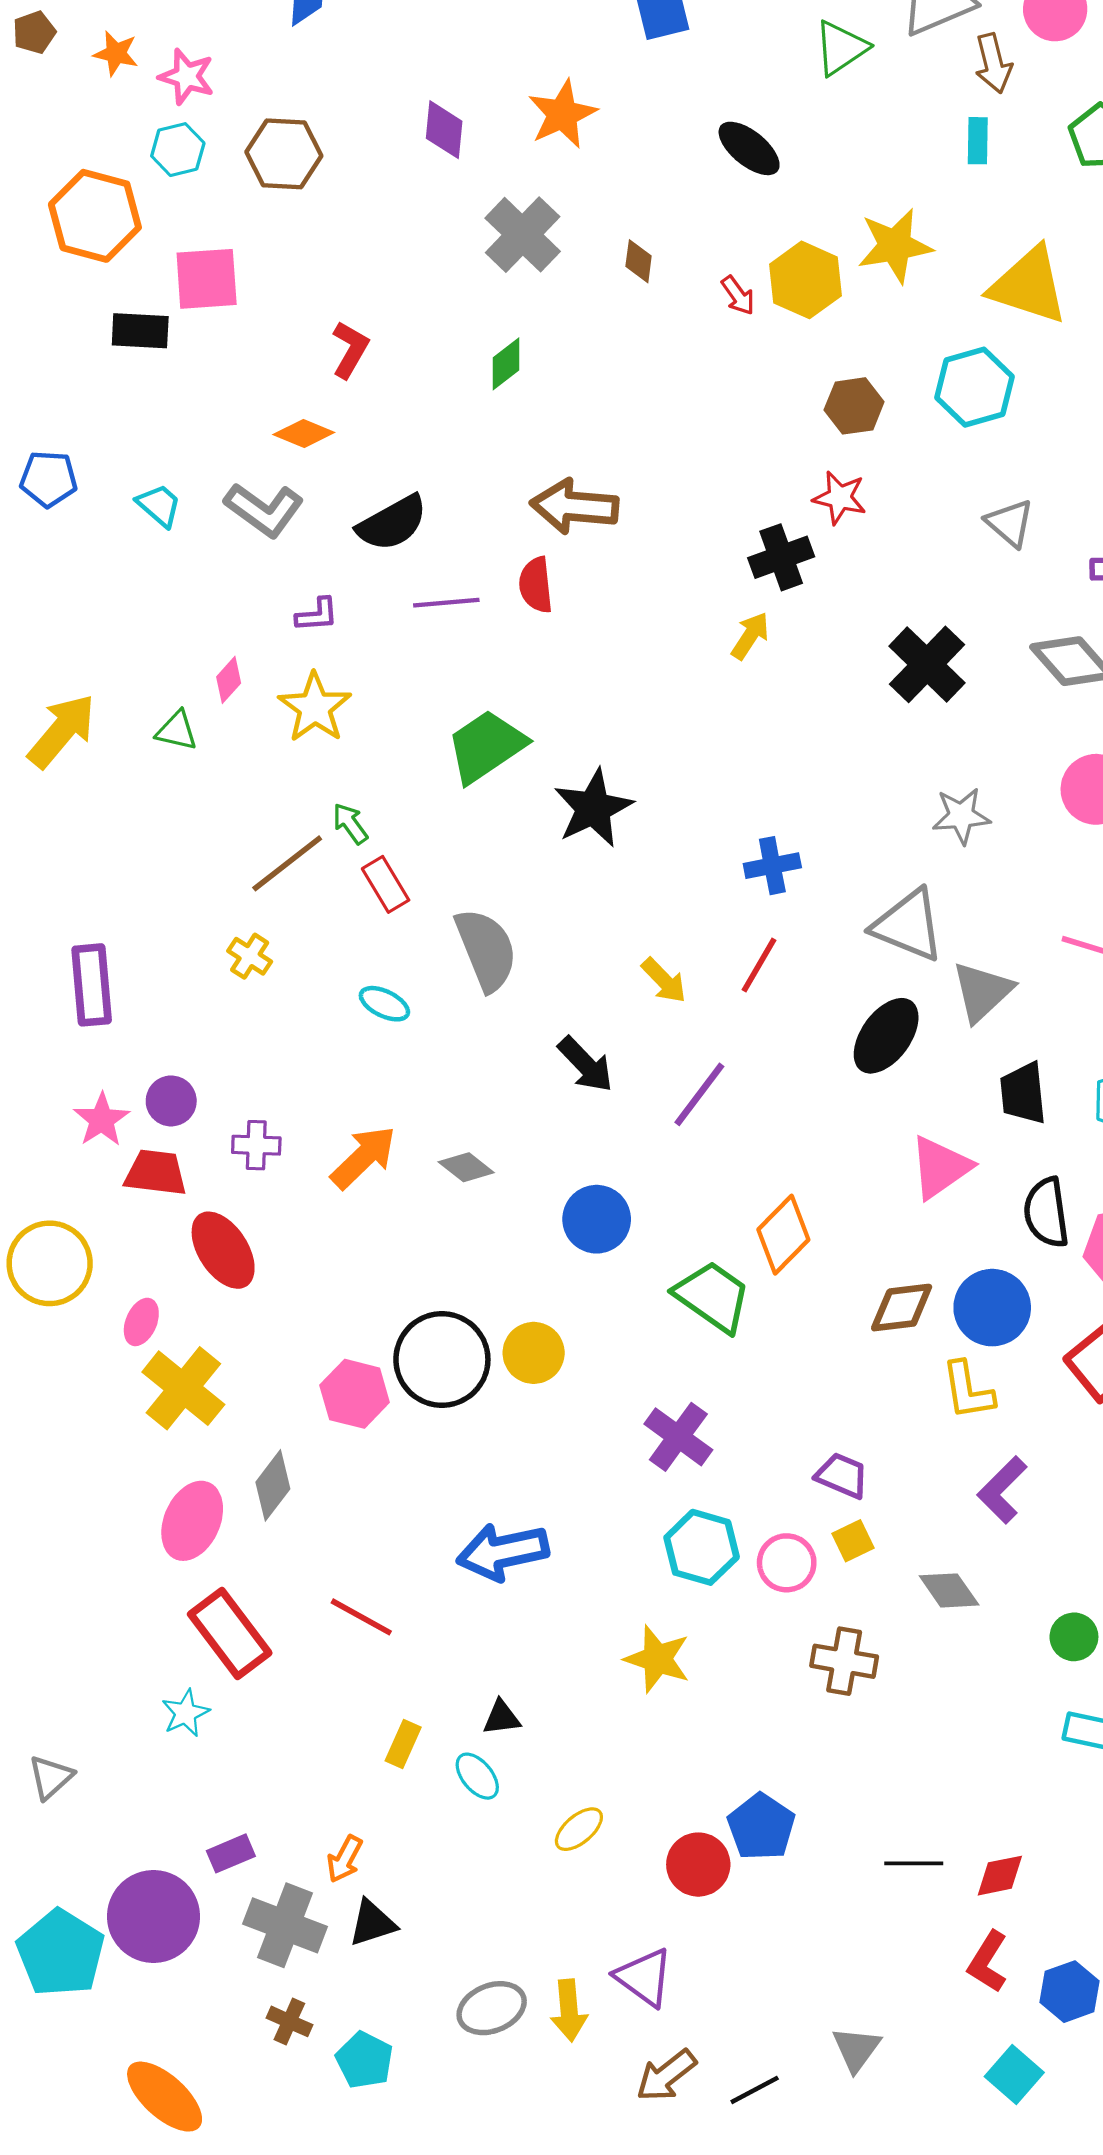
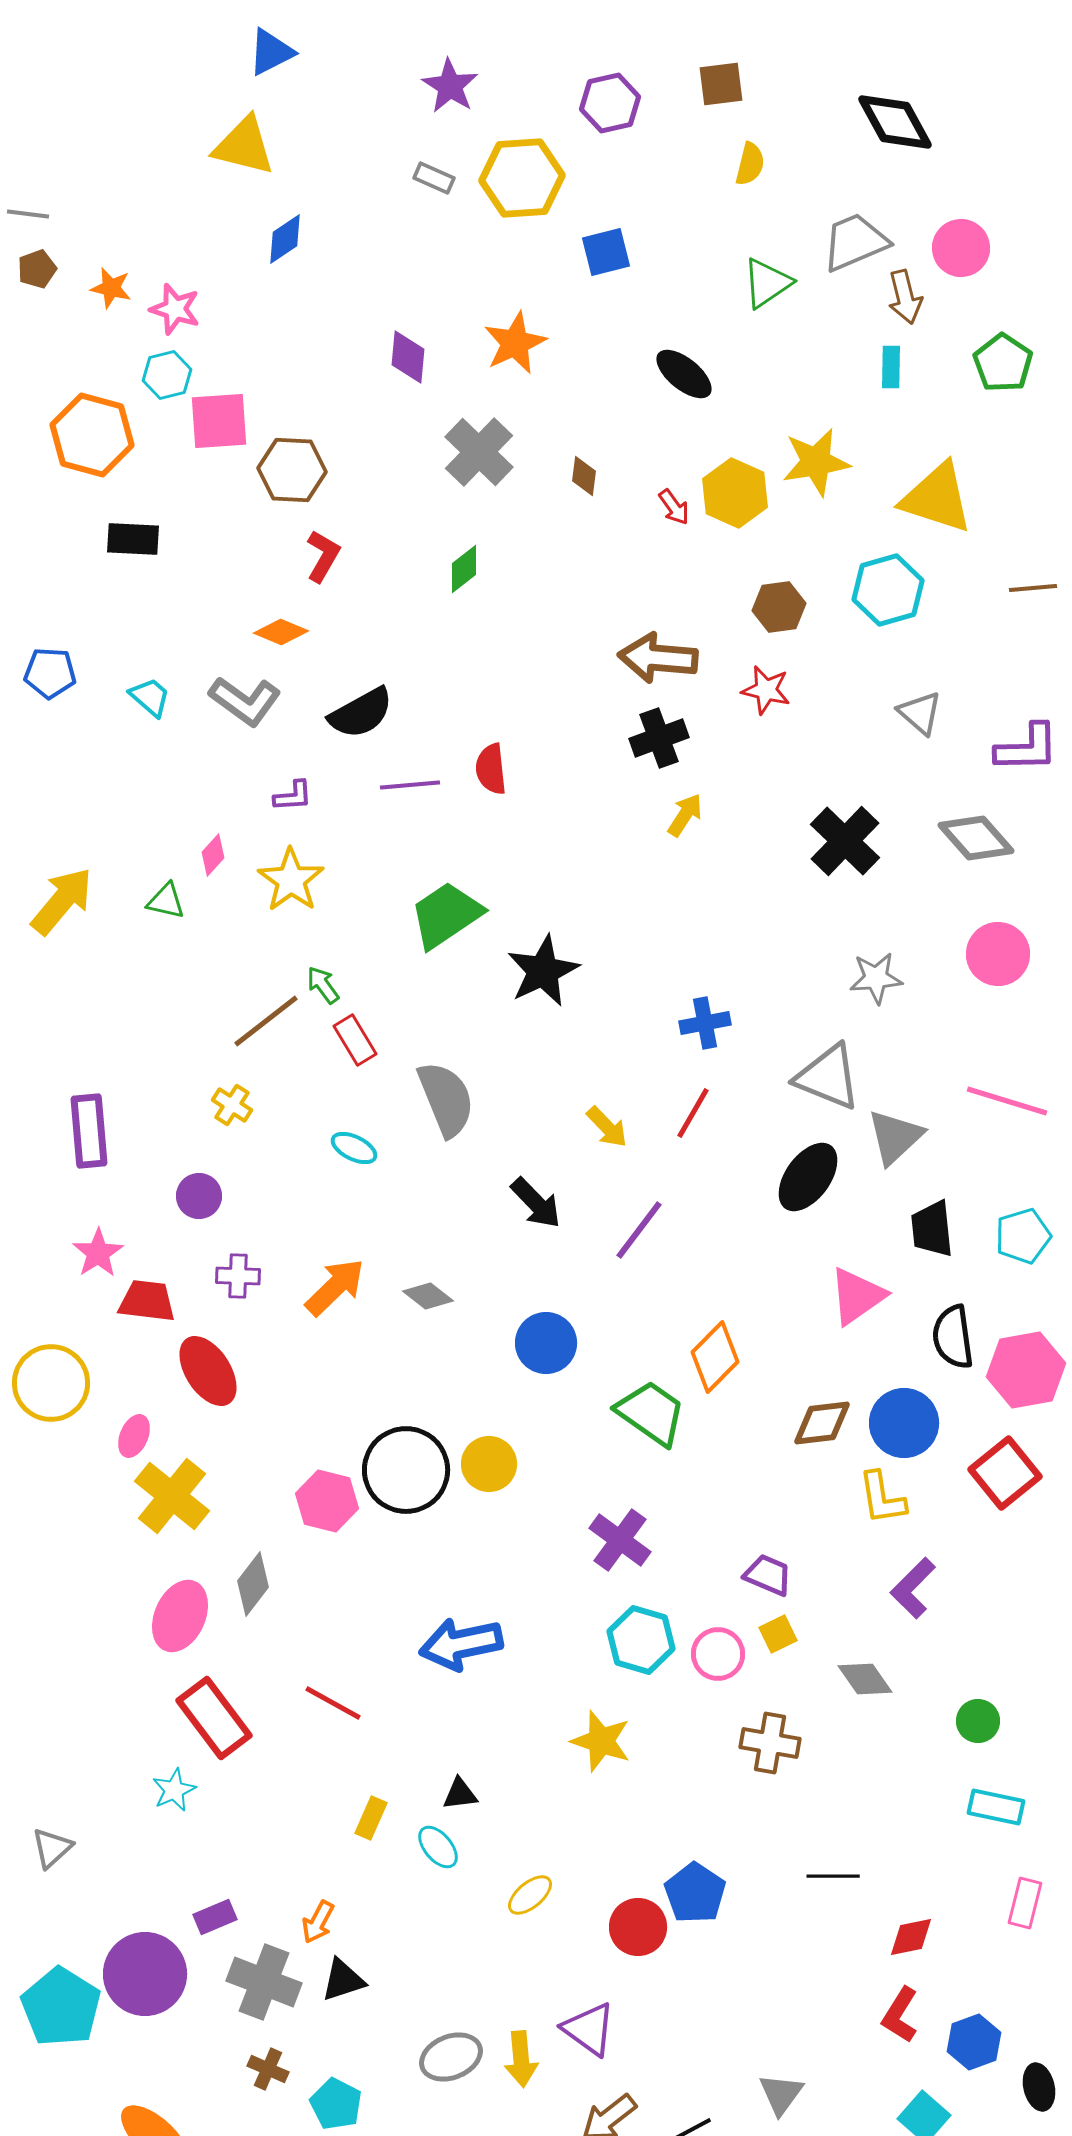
brown hexagon: (284, 154) -> (292, 470), moved
pink square: (207, 279) -> (219, 421), moved
brown arrow: (574, 506) -> (658, 658), moved
black cross: (781, 557) -> (659, 738), moved
purple circle: (171, 1101) -> (199, 1196), moved
black line: (914, 1863) -> (833, 1876), moved

